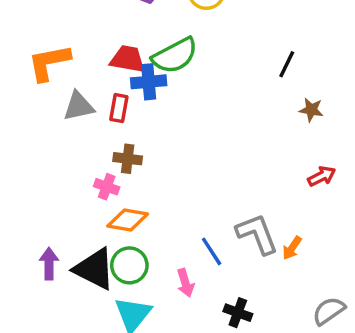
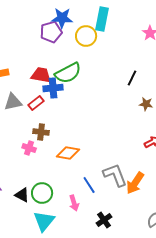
red rectangle: (119, 108) -> (36, 103), turned 42
orange diamond: (128, 220) -> (68, 153), moved
orange arrow: (292, 248) -> (135, 183), size x1.6
black triangle: (94, 269) -> (22, 195), size x0.6
black cross: (238, 313) -> (104, 220), turned 35

